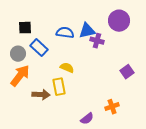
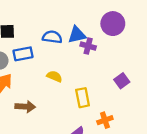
blue rectangle: (39, 48) -> (23, 54), turned -54
yellow rectangle: (59, 87) -> (83, 98), moved

